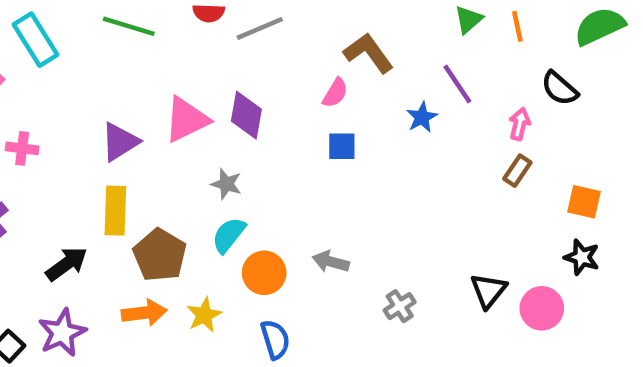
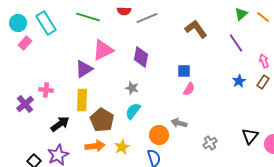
orange line: (517, 26) -> (263, 17), turned -40
pink semicircle: (335, 93) -> (189, 89), moved
blue star: (422, 117) -> (239, 81), moved
pink triangle: (186, 120) -> (103, 50), moved
pink arrow: (520, 124) -> (264, 61), turned -32
pink cross: (22, 148) -> (46, 90), moved
orange circle: (264, 273) -> (159, 135), moved

